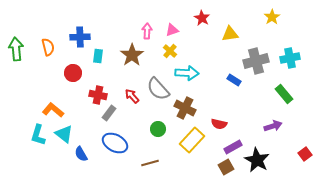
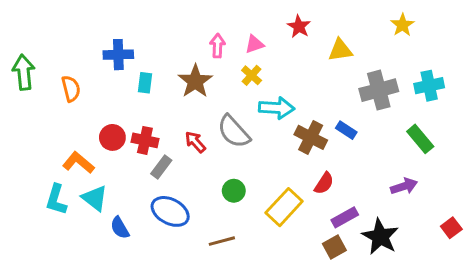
orange semicircle: (48, 47) -> (71, 89), moved
red circle: (73, 73) -> (112, 137), moved
blue rectangle: (234, 80) -> (346, 130), moved
brown cross: (185, 108) -> (311, 137), moved
red semicircle: (219, 124) -> (324, 183), turned -70

